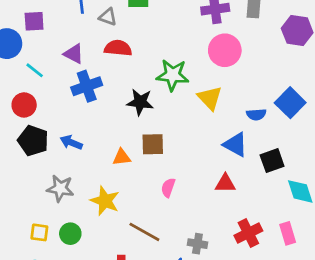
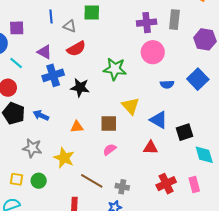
red semicircle: (118, 48) -> (76, 49), turned 144
yellow triangle: (210, 98) -> (131, 106), moved
black star: (140, 102) -> (80, 87), moved
blue square: (290, 103) -> (198, 79), moved
blue semicircle: (256, 114) -> (167, 84), moved
brown square: (153, 144) -> (109, 124), moved
pink semicircle: (168, 188) -> (110, 150), turned 32
gray cross: (197, 244) -> (122, 187), moved

